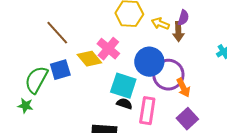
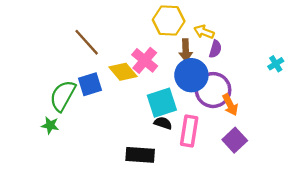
purple semicircle: (183, 18) -> (215, 49), moved
brown arrow: (178, 32) -> (186, 50), moved
cyan square: (123, 86) -> (162, 103), turned -36

